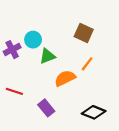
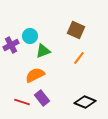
orange semicircle: (65, 78) -> (35, 75), moved
red line: (14, 91) -> (22, 102), moved

